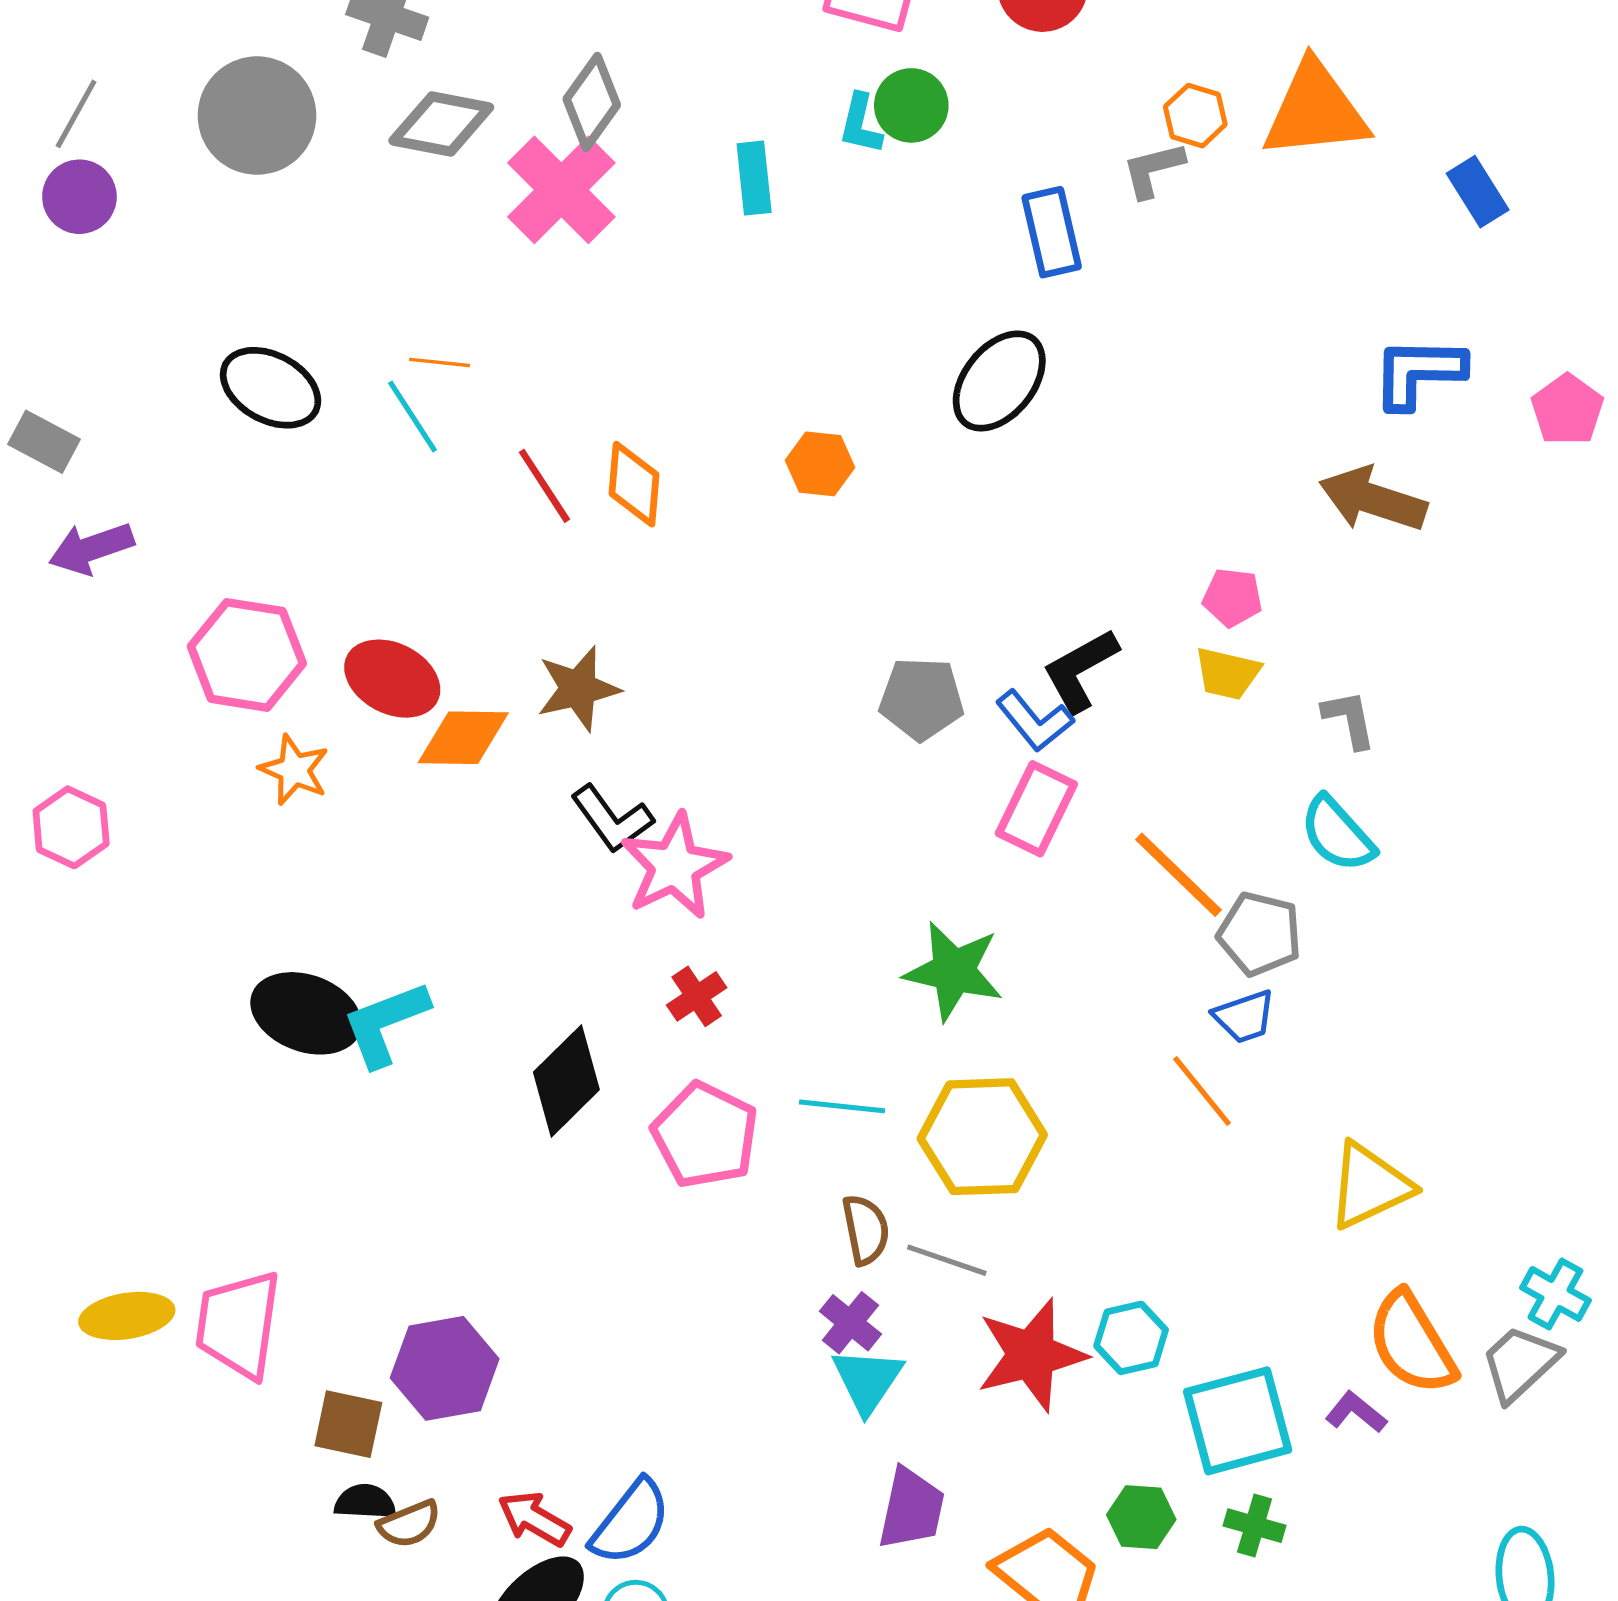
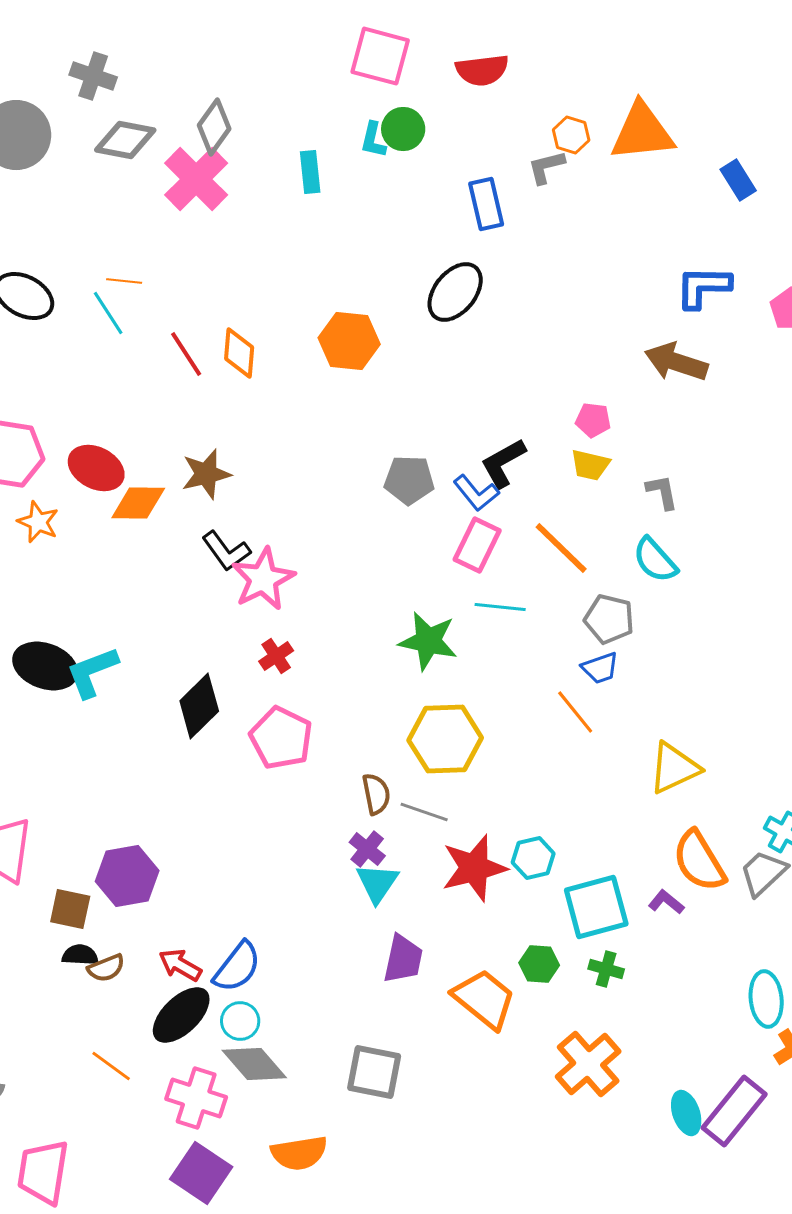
orange hexagon: (820, 464) -> (349, 341), size x1.5
orange line: (1178, 875) -> (561, 548), moved
cyan line: (842, 1106) -> (500, 607), moved

